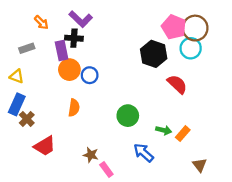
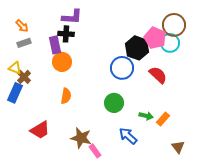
purple L-shape: (81, 19) -> (72, 17), turned -40
orange arrow: (41, 22) -> (22, 26), moved
pink pentagon: (174, 27) -> (155, 38), moved
blue circle: (90, 75) -> (122, 68), moved, size x1.5
brown cross: (27, 119) -> (24, 77), moved
brown star: (91, 155) -> (81, 138), size x1.5

